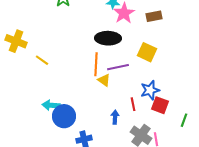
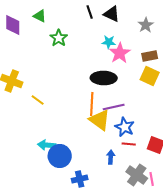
yellow square: (147, 52) -> (150, 76), moved
yellow triangle: (104, 80) -> (100, 120), size x1.6
blue star: (150, 90) -> (125, 127), moved, turned -30
red line: (133, 104) -> (129, 144), turned -72

